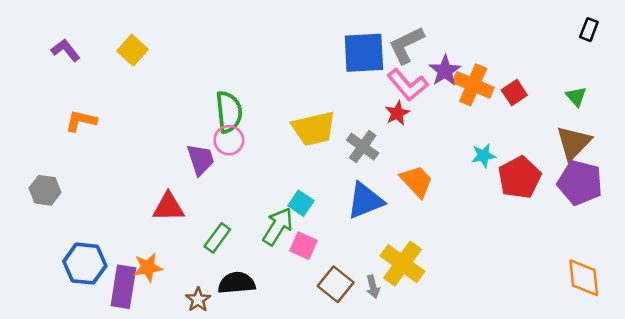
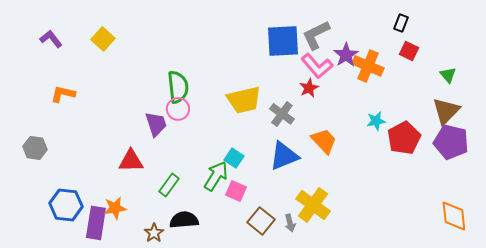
black rectangle: (589, 30) -> (401, 23), moved
red square: (514, 93) -> (409, 51), moved, turned -30

